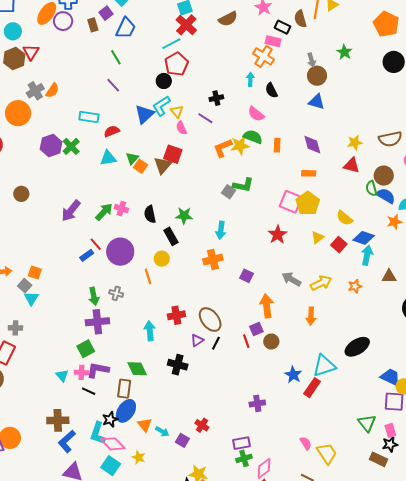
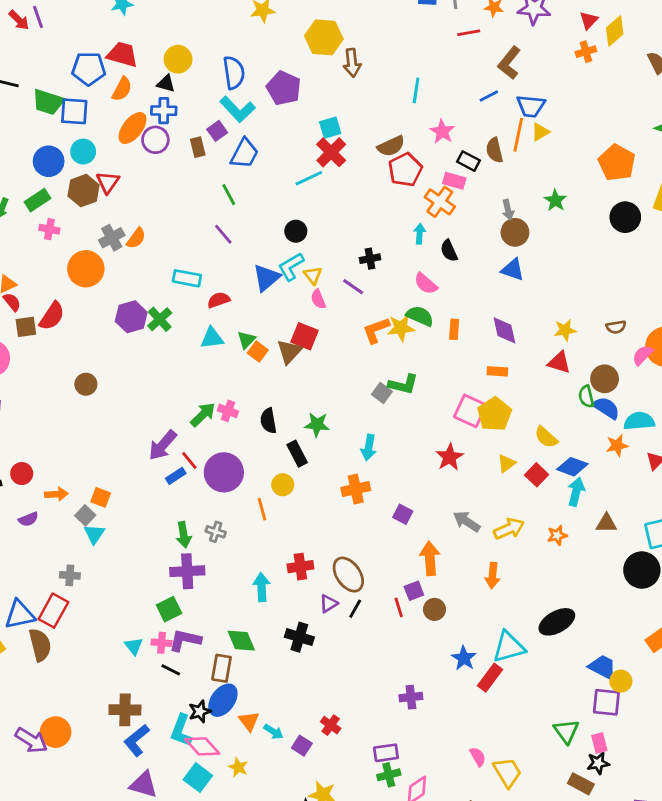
red pentagon: (176, 64) -> (405, 170), moved
brown semicircle: (390, 139) -> (616, 327), size x0.6
purple arrow: (71, 211) -> (163, 445), moved

